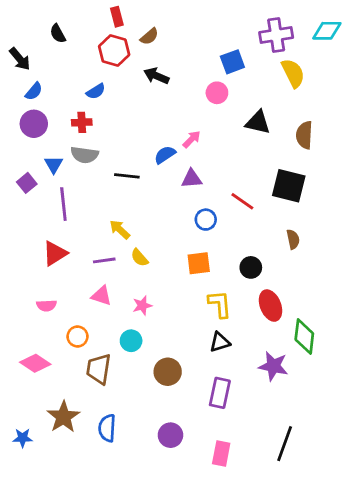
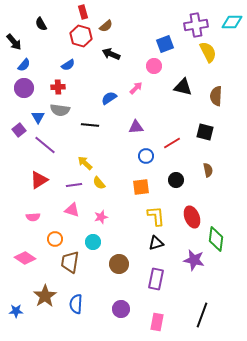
pink arrow: (192, 139) -> (136, 88), moved
blue semicircle: (165, 155) -> (109, 98), moved
black square: (289, 186) -> (205, 132), size x0.7
red line: (242, 201) -> (172, 143), turned -66
purple line: (63, 204) -> (45, 145), turned -45
black circle: (251, 267) -> (176, 180), moved

